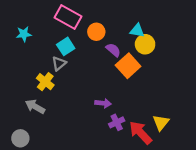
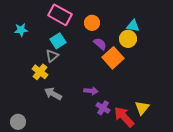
cyan triangle: (137, 31) -> (133, 26), moved
orange circle: (96, 32) -> (92, 23), moved
gray arrow: (35, 107) -> (53, 94), moved
purple cross: (117, 122) -> (103, 108), turned -32

